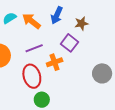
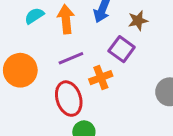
orange arrow: (31, 21) -> (66, 19), turned 48

